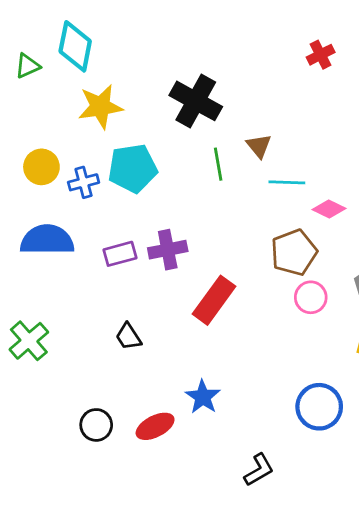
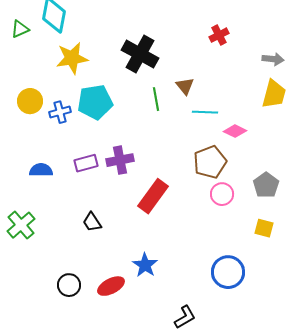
red cross: (321, 55) -> (219, 35), moved
blue semicircle: (47, 240) -> (41, 170), moved, size x0.6

